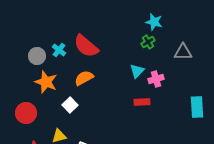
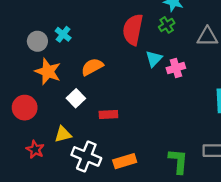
red semicircle: (86, 46) -> (133, 30), moved, turned 60
red rectangle: (142, 102) -> (108, 115), moved

